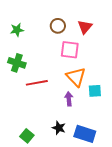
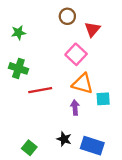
brown circle: (58, 26) -> (67, 16), moved
pink square: (70, 50) -> (76, 54), turned 36
orange triangle: (76, 77) -> (83, 84), turned -30

